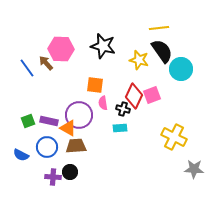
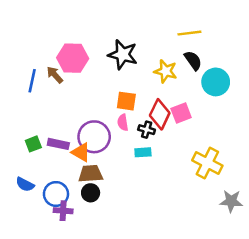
black semicircle: (162, 51) -> (193, 61), size x0.7
blue line: (27, 68) -> (32, 81), turned 48
orange square: (95, 85) -> (126, 101), moved
blue circle: (47, 147) -> (56, 194), moved
black circle: (70, 172) -> (91, 193), moved

